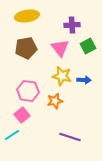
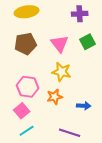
purple cross: (72, 25) -> (80, 14), moved
blue arrow: (84, 80) -> (84, 106), moved
cyan line: (12, 135) -> (27, 131), moved

